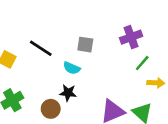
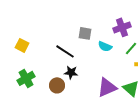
black line: (41, 48) -> (65, 51), moved
cyan semicircle: (72, 68) -> (105, 46), moved

